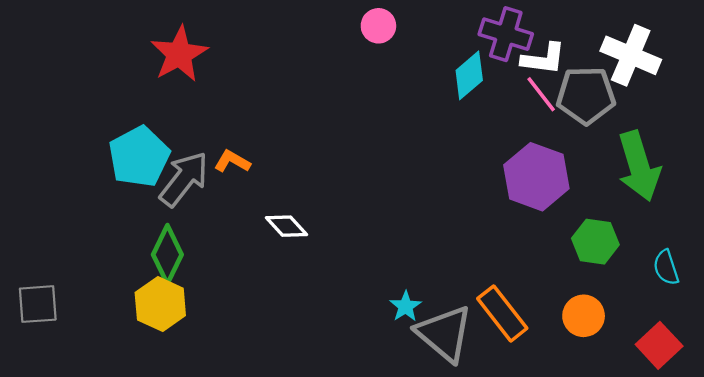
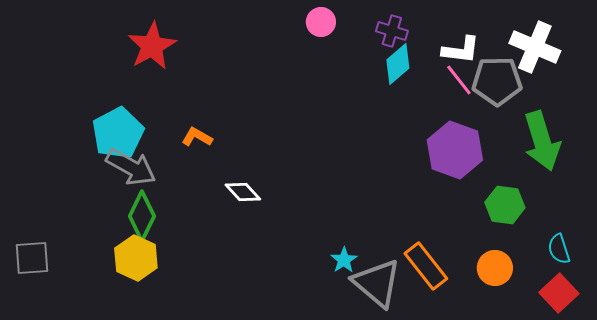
purple cross: (506, 34) -> (392, 31), moved, size x0.7
gray arrow: (184, 179) -> (131, 167), moved, turned 81
cyan semicircle: (666, 267) -> (559, 249), moved

